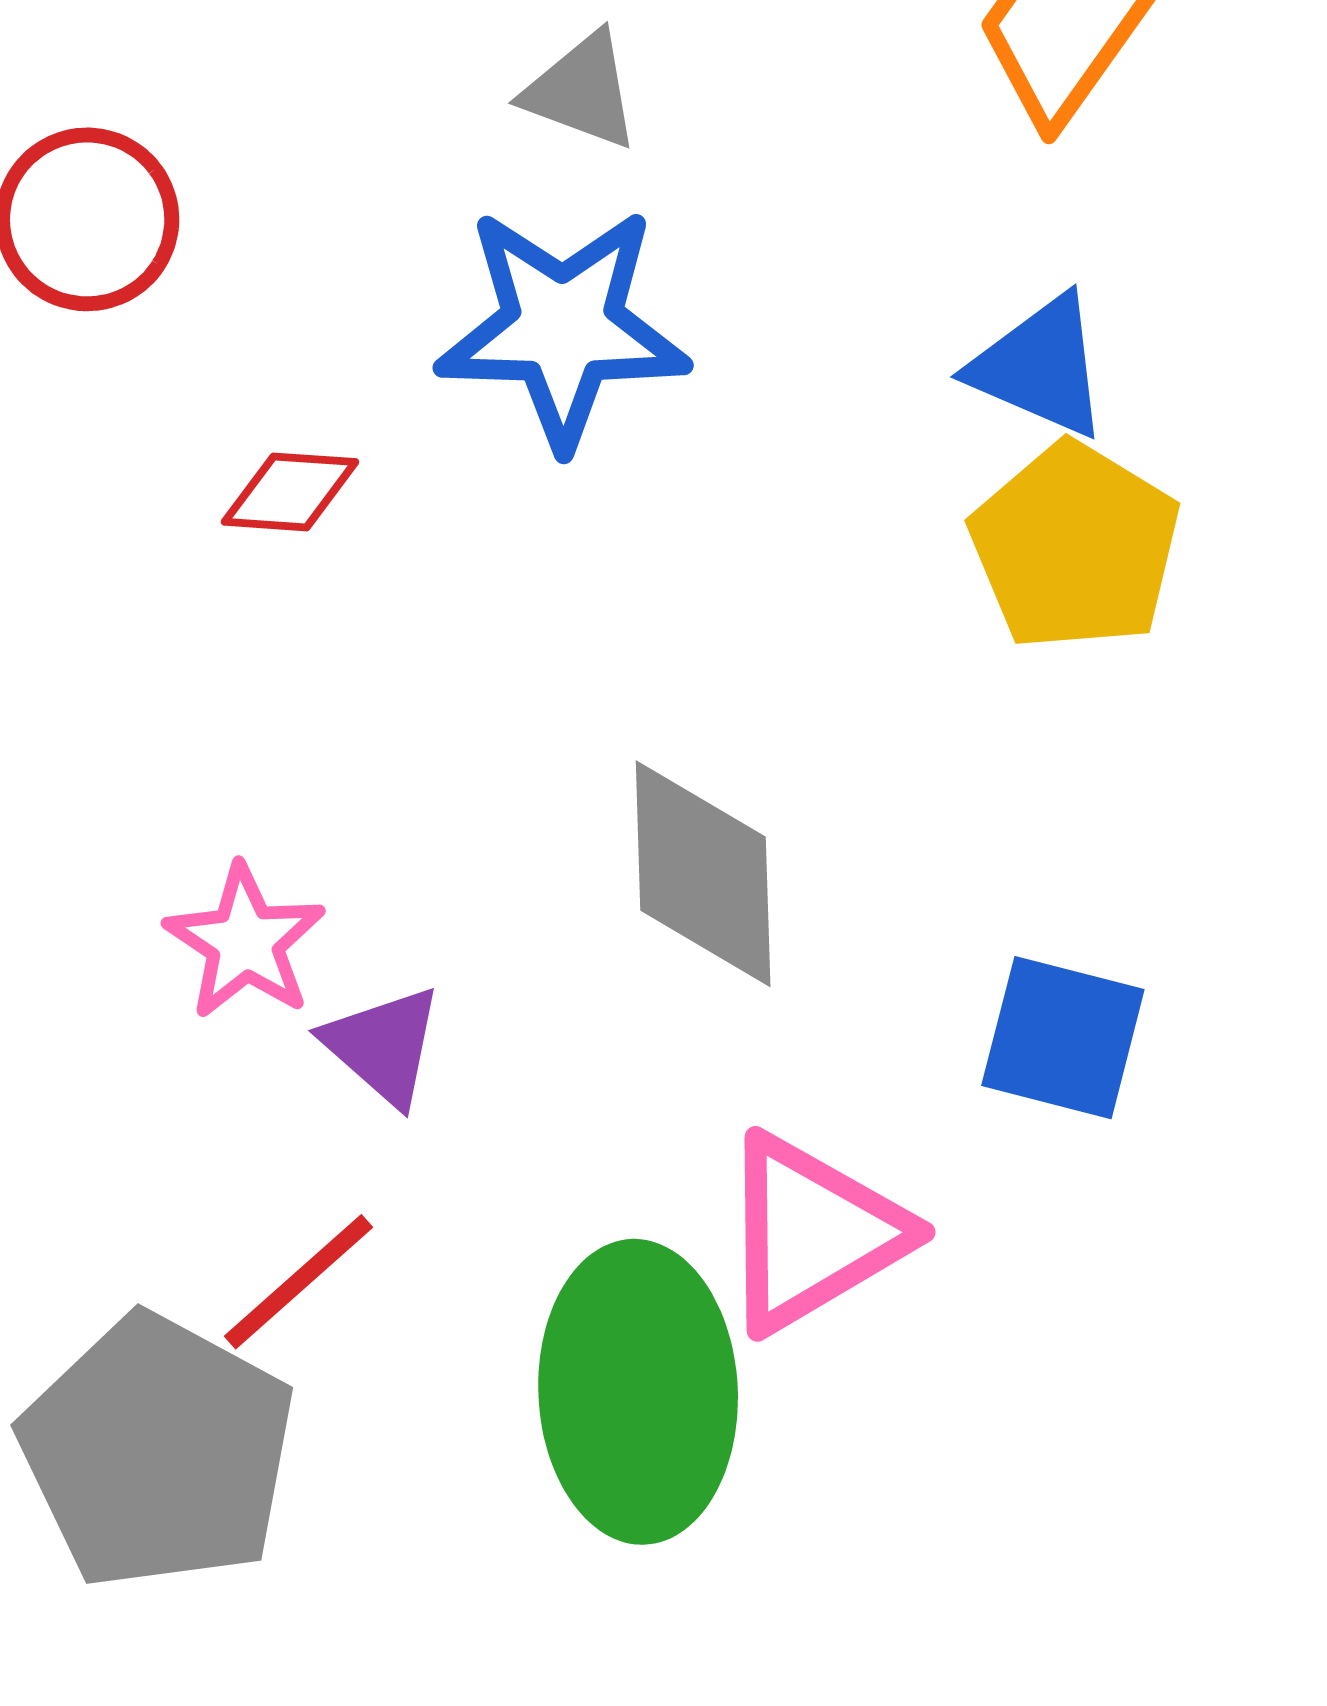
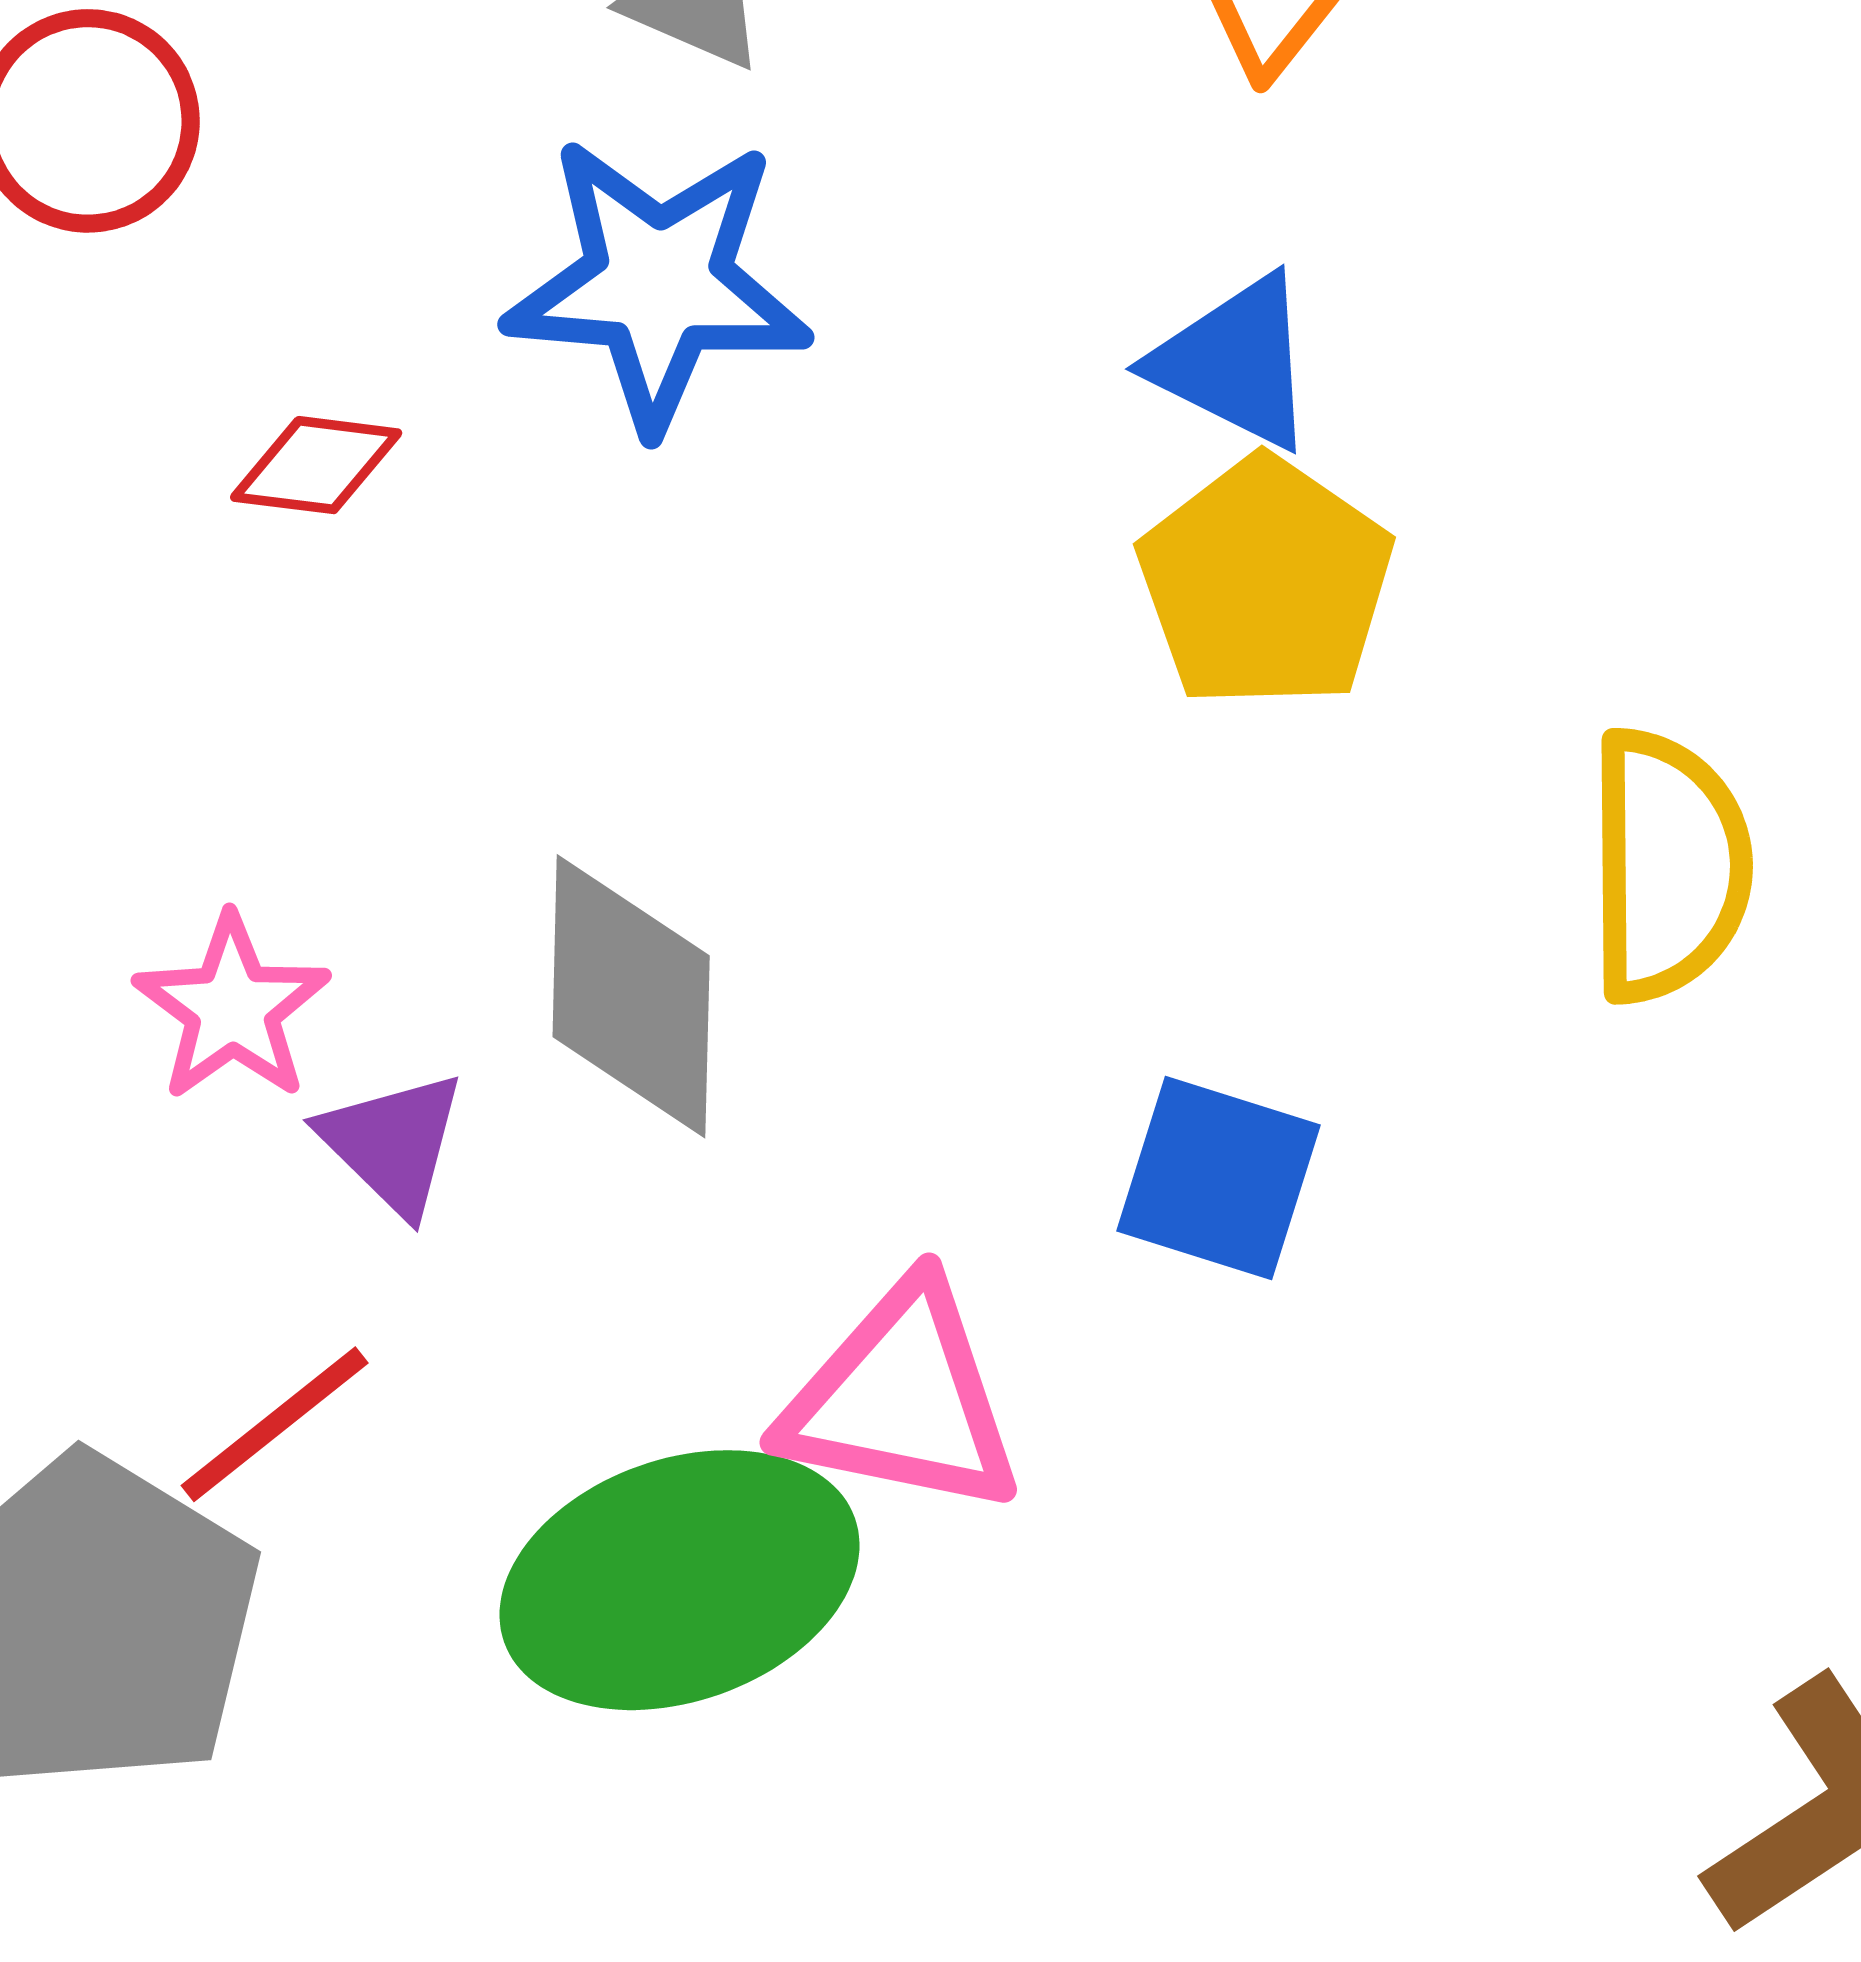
gray diamond: (703, 874) -> (631, 996), moved
pink triangle: (813, 1233) -> (902, 1399), turned 39
green ellipse: (638, 1392) -> (679, 1580), turned 70

